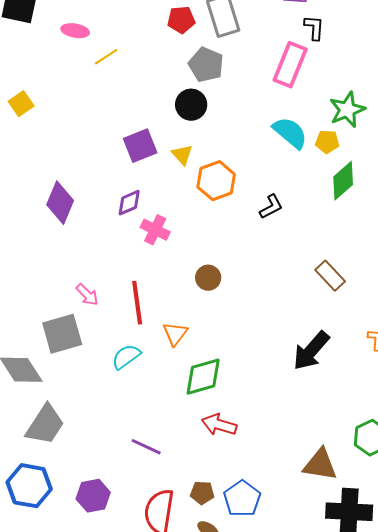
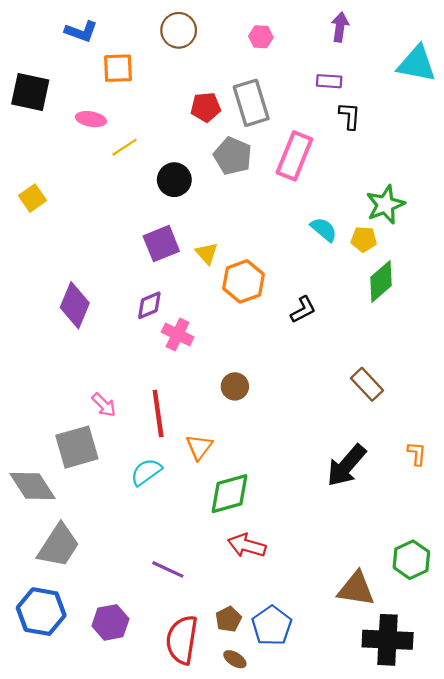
pink rectangle: (290, 65) -> (294, 156), moved
black circle: (191, 105) -> (174, 180), moved
cyan semicircle: (290, 133) -> (324, 229), size x0.7
brown pentagon: (202, 493) -> (228, 619), turned -30

